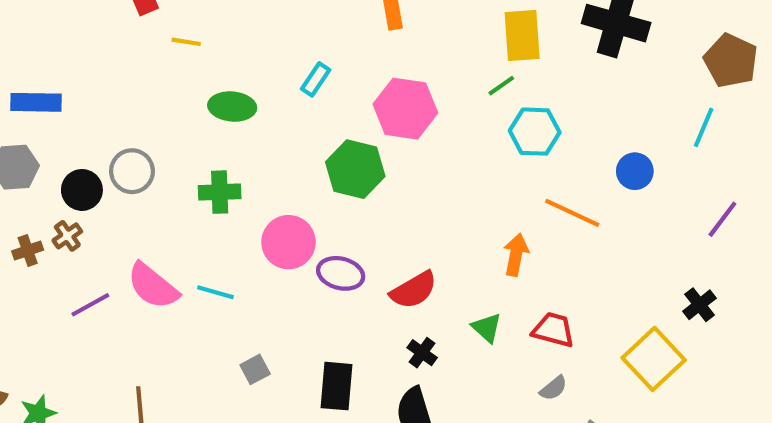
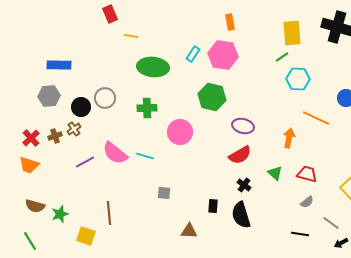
green ellipse: (232, 107) -> (153, 67), size x1.4
pink hexagon: (405, 109) -> (223, 55), moved
purple ellipse: (341, 273) -> (243, 126), moved
gray square: (255, 369) -> (164, 193), turned 32
black rectangle: (336, 386) -> (213, 206), moved, size x0.6

